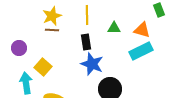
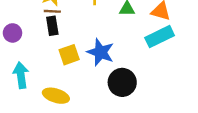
black rectangle: (86, 42) -> (52, 26), moved
yellow square: (43, 67) -> (69, 55), moved, turned 30

